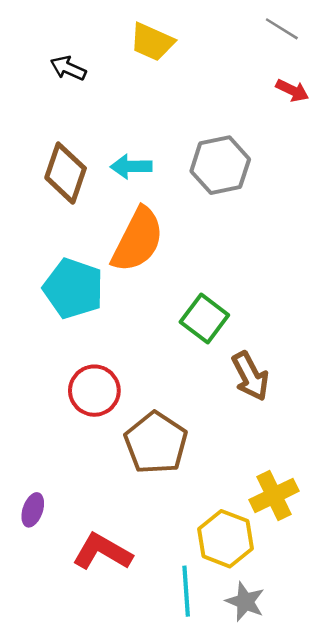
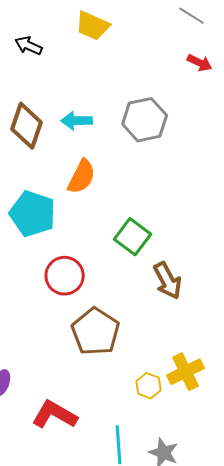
orange semicircle: (138, 240) -> (82, 177), size x0.7
red circle: (94, 391) -> (65, 276), moved
yellow hexagon: (225, 539) -> (149, 386), moved, size x0.6

